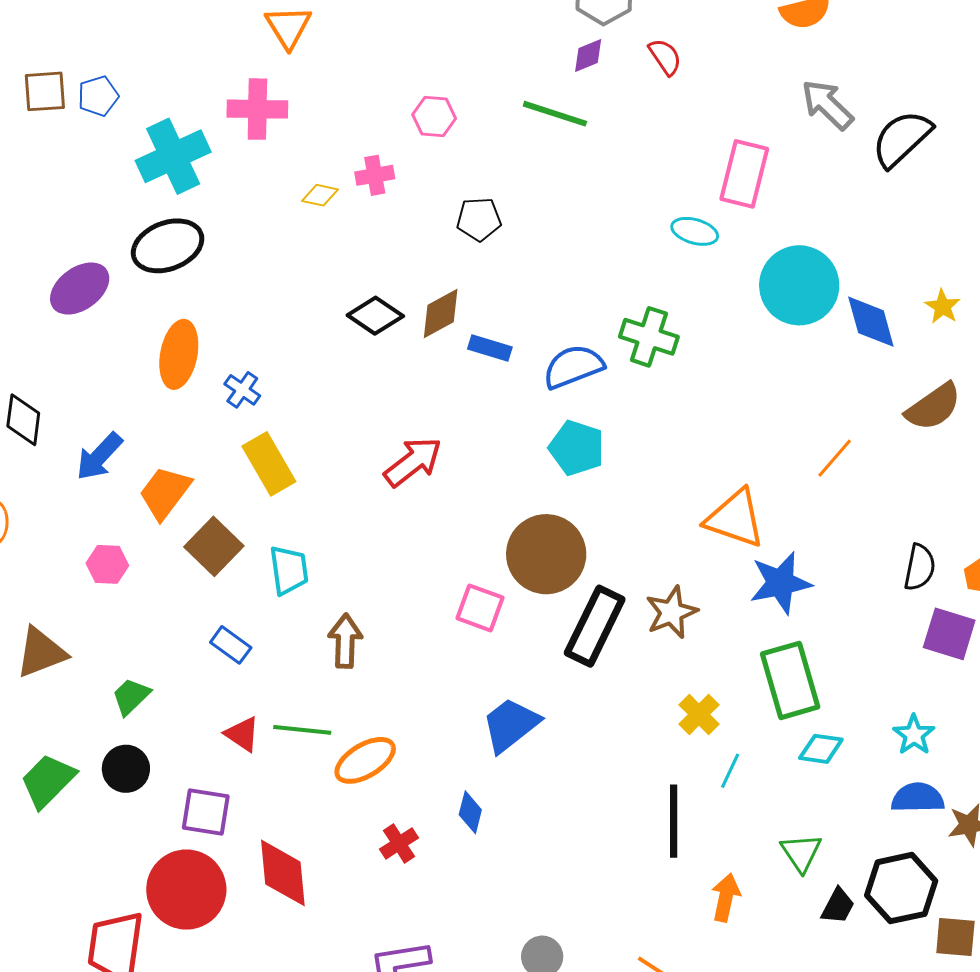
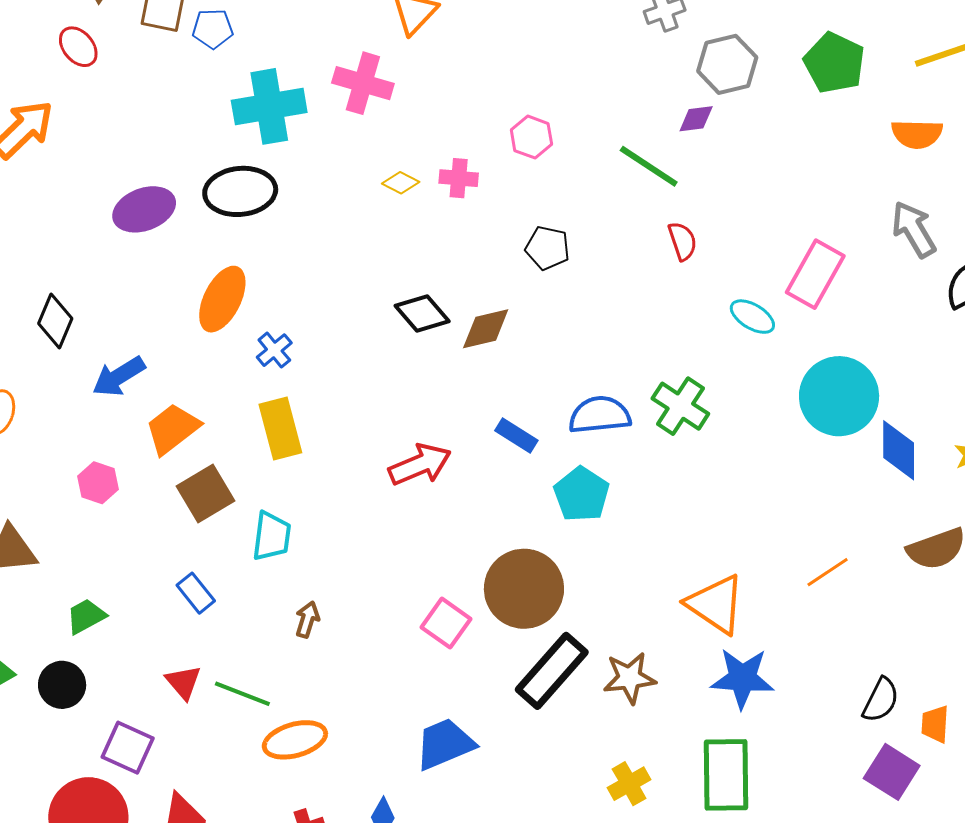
red semicircle: (665, 57) -> (682, 241), moved
blue rectangle: (490, 348) -> (516, 436), moved
brown arrow: (345, 641) -> (307, 619), size x0.7

